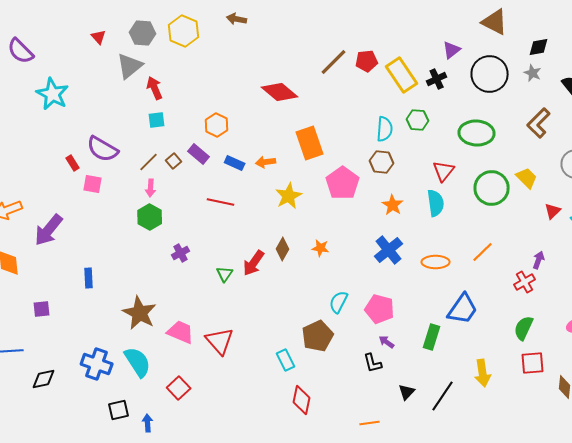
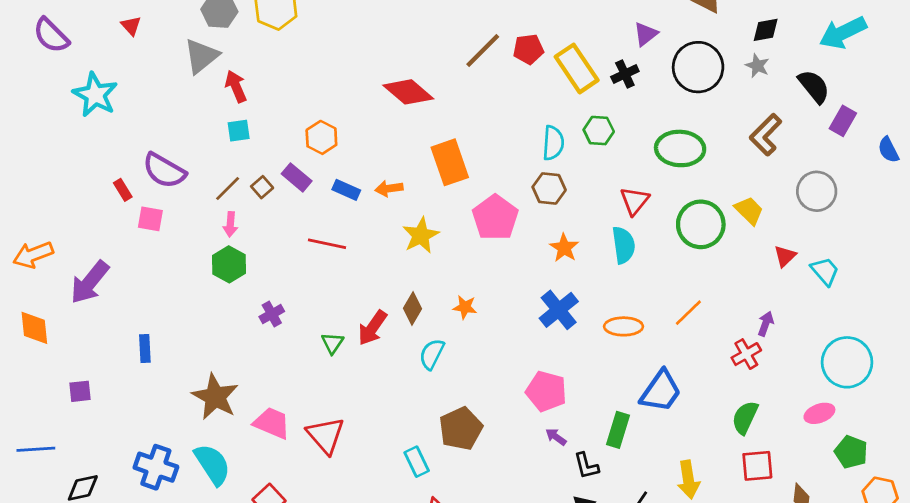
red triangle: (99, 37) -> (131, 26), moved
cyan semicircle: (339, 302) -> (432, 354), moved
black L-shape: (373, 363) -> (586, 466), moved

